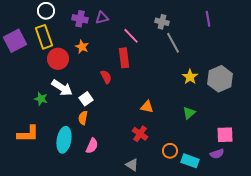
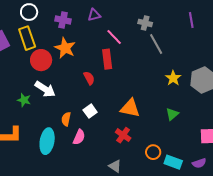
purple triangle: (102, 18) -> (94, 15), moved
orange star: (82, 47) -> (65, 48), size x1.5
white square: (86, 99) -> (90, 111), moved
orange triangle: (147, 107) -> (130, 108), size x1.5
pink semicircle: (92, 146) -> (79, 137), moved
purple semicircle: (217, 154) -> (199, 163), moved

